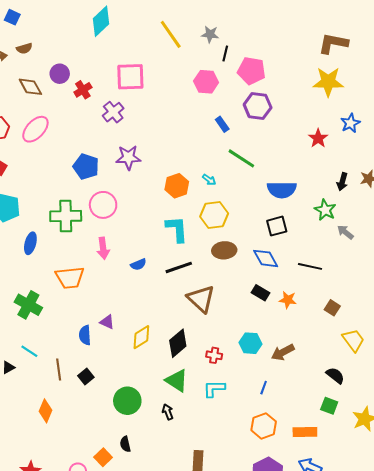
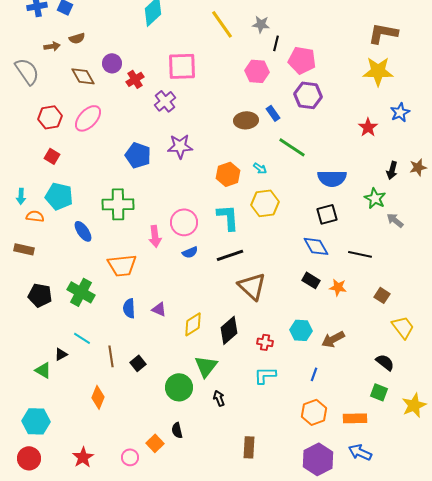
pink circle: (103, 205) -> (184, 222), moved
blue ellipse: (30, 243) -> (83, 231), turned -50
brown ellipse: (224, 250) -> (246, 120), moved
blue semicircle: (85, 335) -> (129, 308), moved
green triangle: (177, 381) -> (206, 366), moved, turned 35

